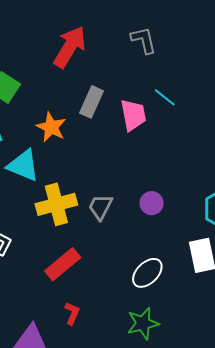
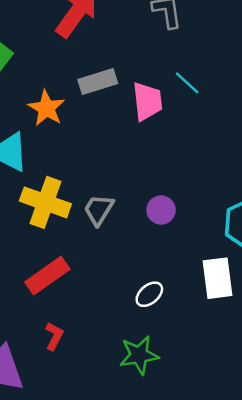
gray rectangle: (91, 102) -> (98, 81), turned 44
yellow cross: (56, 204) -> (45, 202), turned 30
white ellipse: (147, 273) -> (149, 294), size x0.7

